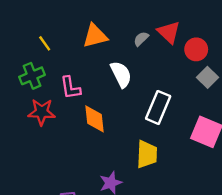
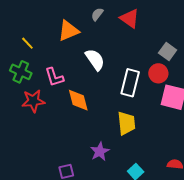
gray semicircle: (141, 39) -> (97, 14), moved
red circle: (196, 49) -> (158, 73), moved
green cross: (32, 76) -> (21, 72), turned -35

